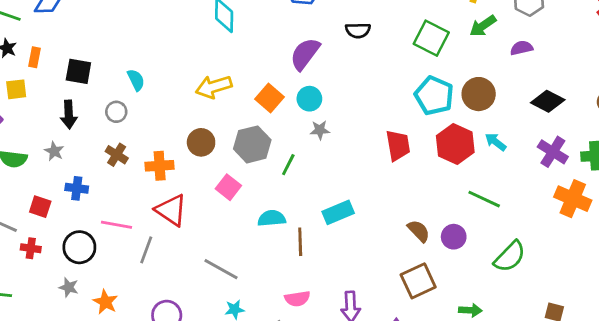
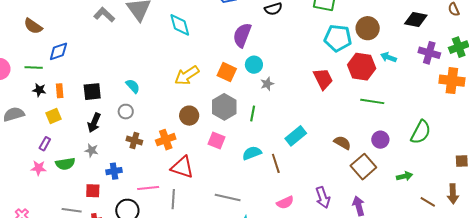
black arrow: (69, 114) -> (94, 123), turned 42
green line: (484, 199) -> (372, 101), moved
brown semicircle: (419, 231) -> (342, 143), moved
purple circle: (454, 237) -> (380, 140), moved

